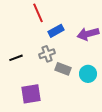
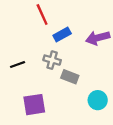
gray cross: (47, 54) -> (52, 60), turned 35
cyan circle: (88, 74) -> (98, 100), moved

